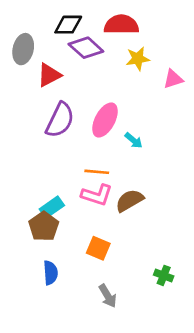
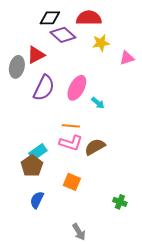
gray ellipse: (23, 49) -> (17, 67), moved
blue semicircle: (50, 273) -> (37, 200), turned -150
gray arrow: (108, 296) -> (79, 232), moved

